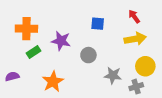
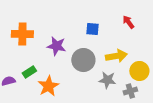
yellow arrow: (135, 39) -> (116, 56), moved
green rectangle: (34, 52) -> (29, 72), moved
gray circle: (88, 55) -> (83, 60), size x1.5

